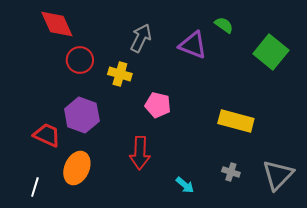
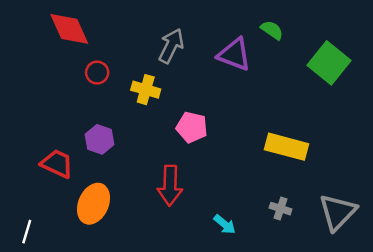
red circle: (80, 60) -> (97, 73), size x0.7
purple hexagon: (82, 115) -> (100, 139), size x0.7
white line: (35, 187) -> (27, 232), moved

